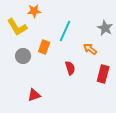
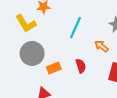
orange rectangle: (44, 47) -> (54, 68), moved, turned 48
gray circle: (23, 56) -> (32, 53), size x1.5

